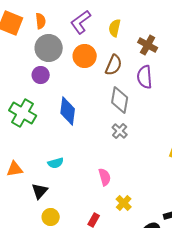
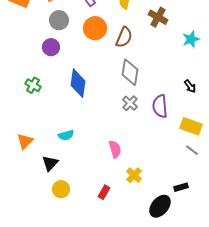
gray circle: (49, 48) -> (59, 20), size x0.7
purple semicircle: (145, 77) -> (160, 106), moved
green cross: (23, 113) -> (33, 85), size x0.6
orange triangle: (15, 169) -> (25, 141), turned -36

